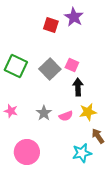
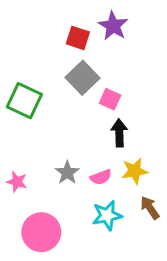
gray square: (50, 69) -> (83, 78), moved
pink star: (11, 111) -> (17, 182), moved
cyan star: (82, 153) -> (107, 215), moved

